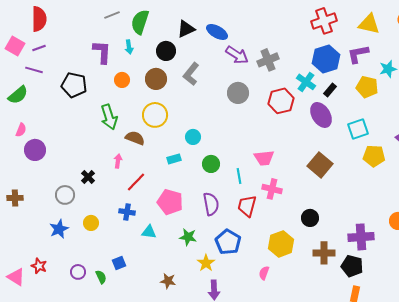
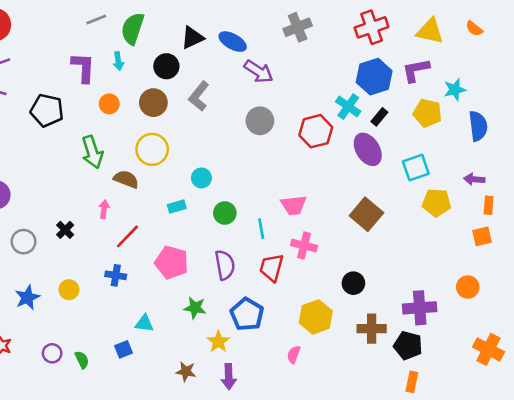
gray cross: (268, 60) -> (298, 27), moved
gray circle: (65, 195) -> (23, 242), moved
cyan triangle: (149, 232) -> (144, 323), moved
blue square: (119, 263) -> (124, 349), moved
brown star: (168, 281) -> (186, 371), moved

